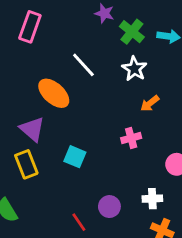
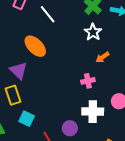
white line: (83, 65) -> (48, 14), moved
cyan square: (75, 157) -> (27, 119), moved
white cross: (152, 199) -> (93, 112), moved, size x1.5

